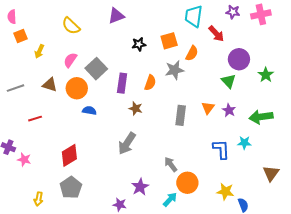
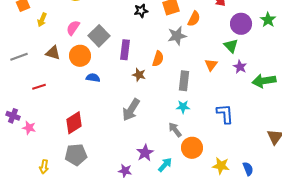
green star: (266, 75) -> (268, 20), moved
orange semicircle: (150, 83) -> (158, 59), moved
orange triangle: (208, 108) -> (211, 65), moved
purple star: (229, 110) -> (240, 67), moved
cyan star: (244, 143) -> (183, 107), moved
gray pentagon: (71, 188) -> (76, 155), turned 30
yellow star: (225, 192) -> (221, 166), moved
cyan arrow: (170, 199) -> (165, 165), moved

